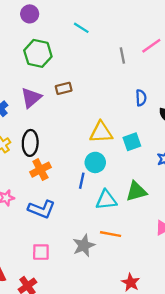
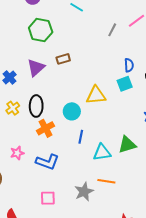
gray line: (122, 56) -> (112, 30), turned 40
cyan square: (132, 142) -> (125, 84), moved
cyan circle: (95, 162) -> (72, 111), moved

